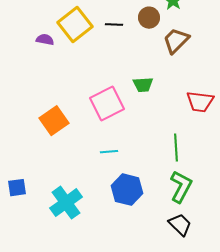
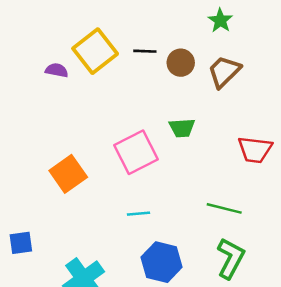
brown circle: (149, 18) -> (181, 63), moved
green line: (176, 148) -> (224, 208), turned -72
blue square: (17, 188) -> (21, 243), moved

